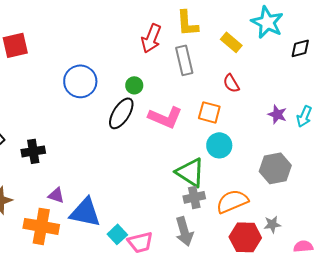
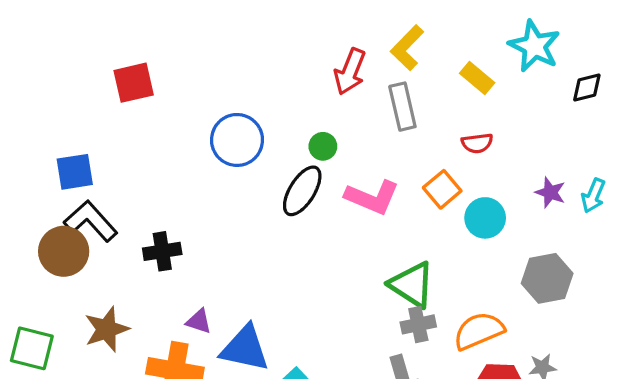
yellow L-shape: (187, 23) -> (407, 48), turned 48
red semicircle: (231, 83) -> (477, 143), turned -66
orange square: (209, 112) -> (442, 189), turned 35
cyan circle: (219, 145) -> (485, 218), moved

